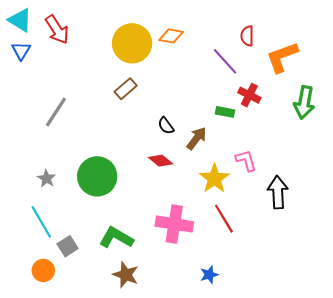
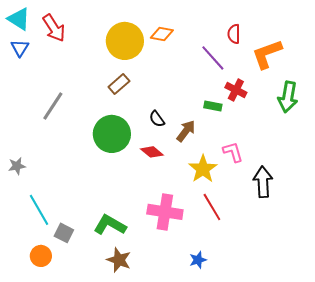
green circle: (97, 176) -> (112, 134), moved
gray star: (46, 179) -> (17, 166), moved, turned 30
gray square: (68, 246) -> (64, 233), turned -30

